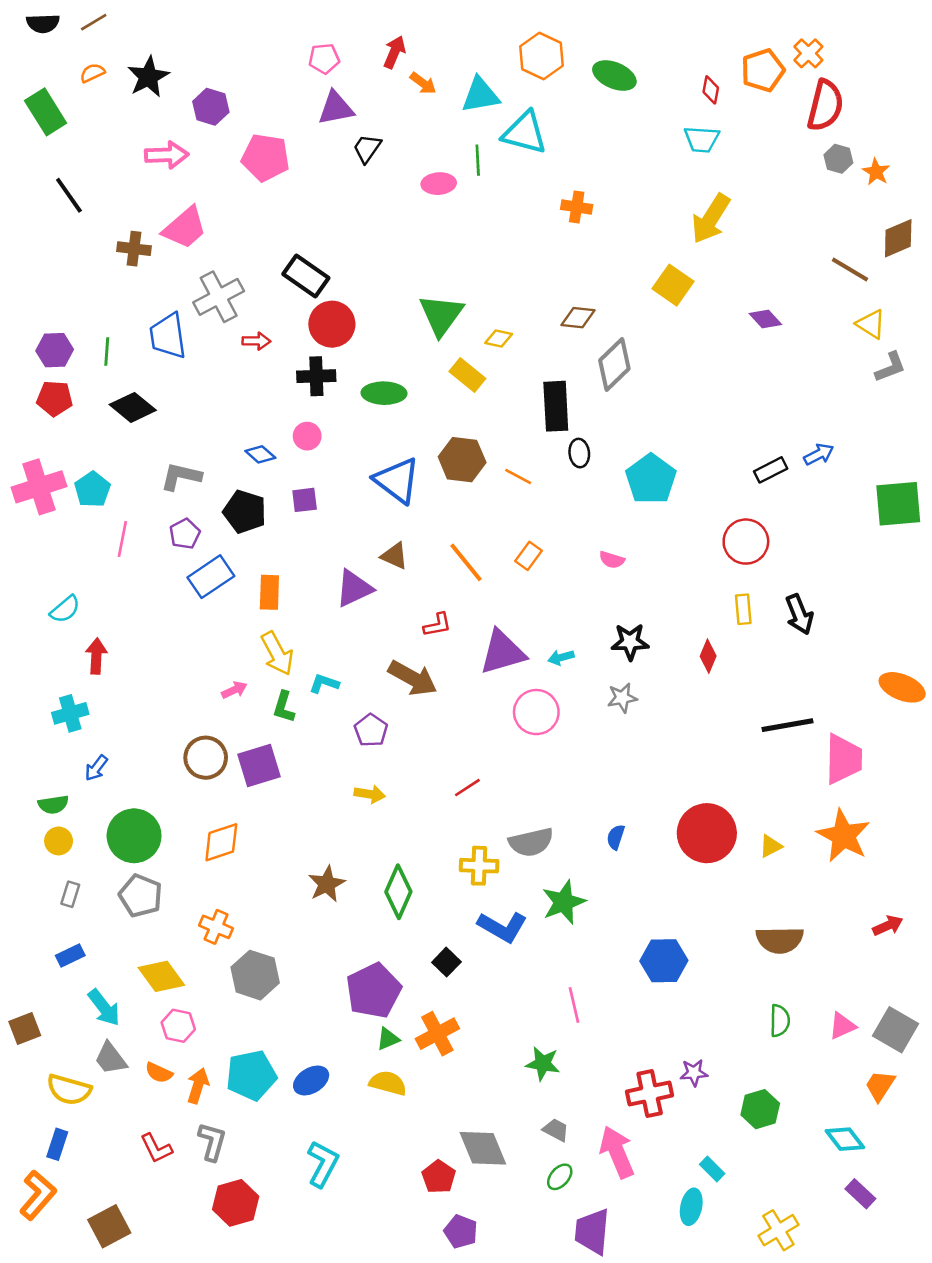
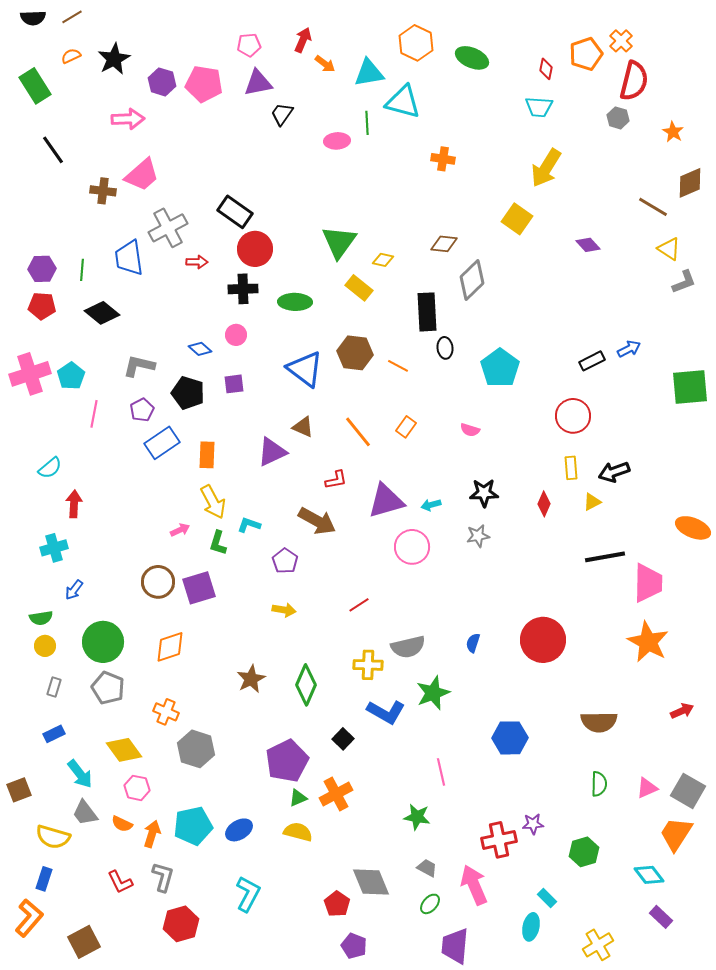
pink pentagon: (266, 158) -> (204, 84), moved
gray hexagon: (838, 159) -> (618, 118), moved
black arrow: (799, 614) -> (614, 472), turned 92
yellow triangle: (771, 846) -> (592, 502), moved
orange trapezoid: (880, 1086) -> (676, 834), size x1.4

